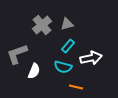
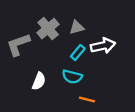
gray L-shape: (17, 54) -> (18, 45), moved
white arrow: (91, 58) -> (103, 46), moved

